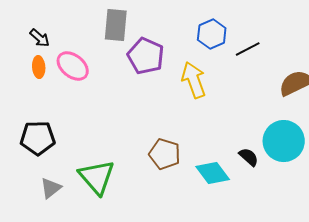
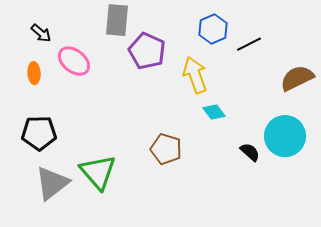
orange ellipse: (39, 67) -> (34, 73), moved
cyan diamond: (213, 173) -> (214, 112), moved, size x0.7
gray triangle: (51, 188) -> (52, 183), size x1.6

